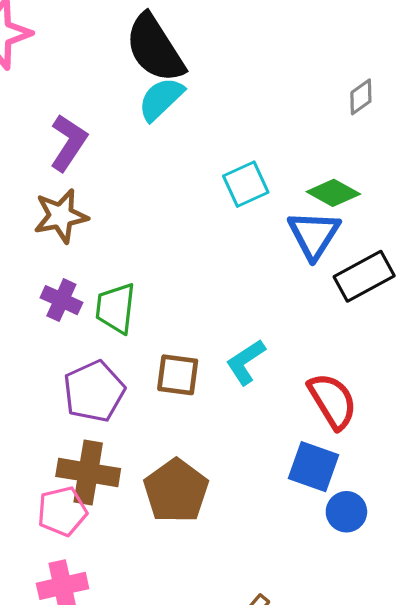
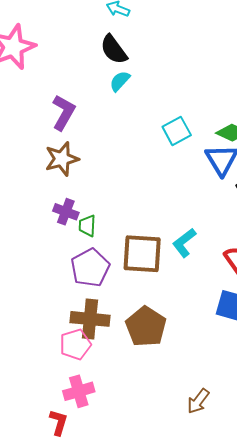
black semicircle: (155, 48) -> (114, 50), size x0.7
cyan semicircle: (161, 99) -> (120, 81), size x0.7
green trapezoid: (116, 308) -> (87, 226), moved, size x0.7
brown square: (178, 375) -> (142, 254), size x1.5

